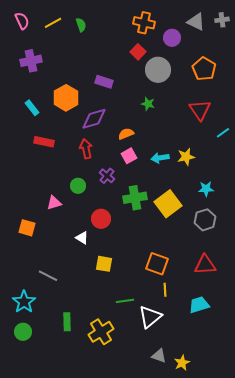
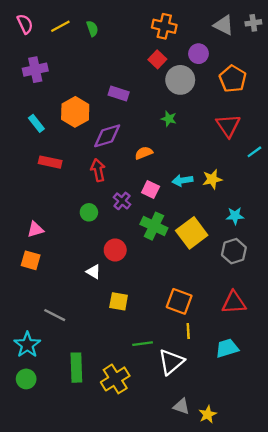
purple circle: (172, 38) -> (198, 54), moved
pink square: (129, 156) -> (151, 189), moved, turned -35
green cross: (135, 198) -> (154, 226), turned 35
pink triangle: (54, 203) -> (35, 229), moved
green rectangle: (67, 322) -> (76, 368), size x1.4

